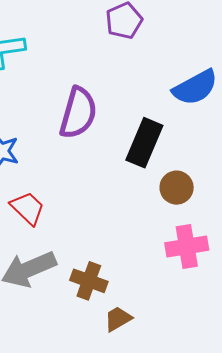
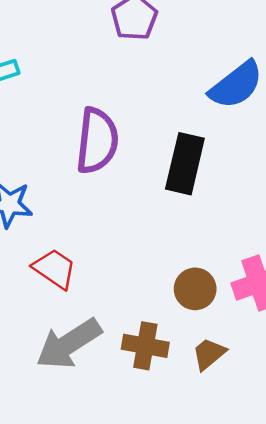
brown circle: (177, 188) -> (195, 289), moved
brown trapezoid: (118, 319) -> (209, 354), moved

